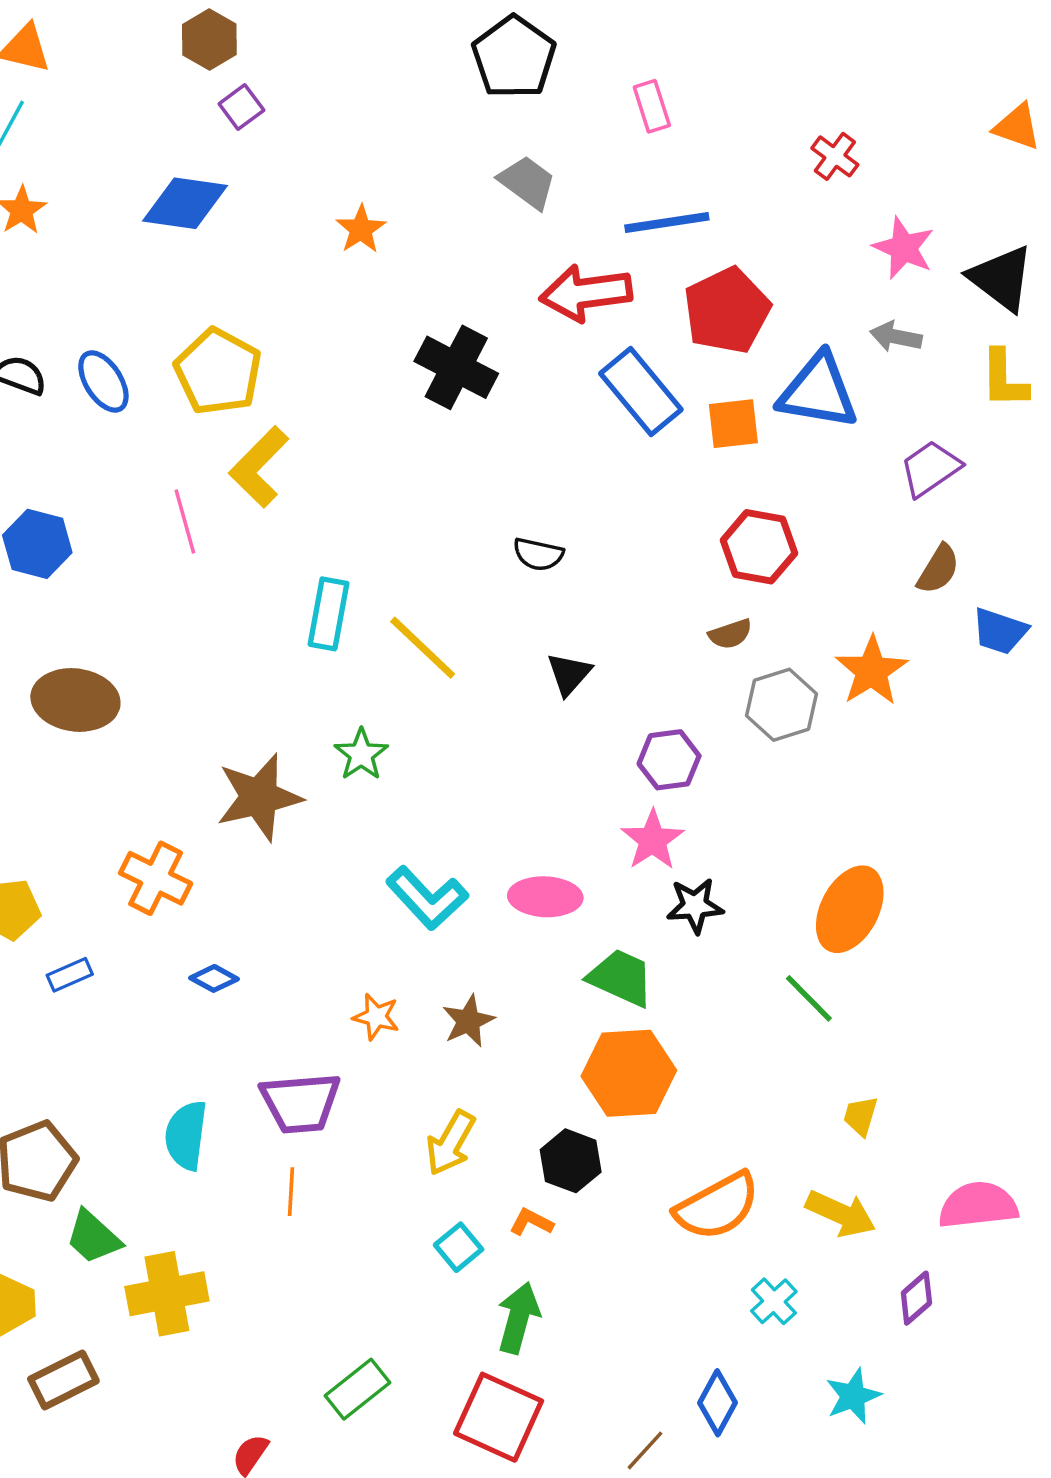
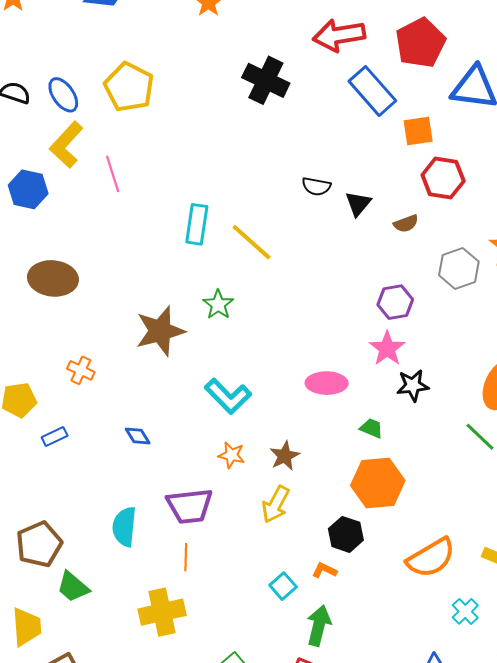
orange square: (733, 424) -> (418, 131), moved
yellow L-shape: (259, 467) -> (66, 145), moved
brown semicircle: (730, 634) -> (406, 224), moved
black triangle: (569, 674) -> (358, 204), moved
orange cross: (156, 878) -> (81, 370), moved, size x0.7
cyan L-shape: (427, 898) -> (228, 396), moved
blue diamond: (214, 978) -> (138, 436), turned 32
green trapezoid: (621, 978) -> (371, 428), size x0.6
yellow arrow: (450, 1143) -> (276, 504), moved
yellow cross: (167, 1294) -> (162, 612), moved

